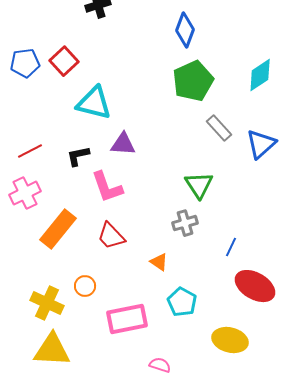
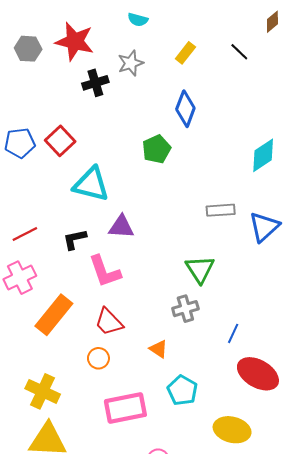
green pentagon: (193, 81) -> (156, 149), moved, size x0.7
gray rectangle: (219, 128) -> (221, 210), turned -52
orange circle: (85, 286) -> (98, 358), moved

